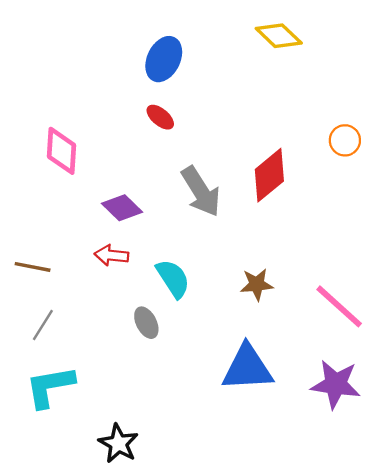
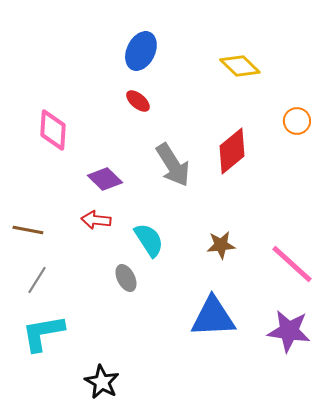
yellow diamond: (279, 36) -> (240, 66), moved

